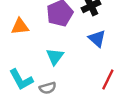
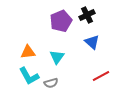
orange triangle: (20, 26) -> (28, 52), moved
red line: (108, 80) -> (101, 76), turned 36

